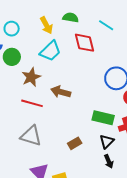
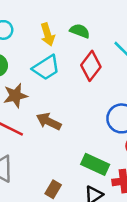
red diamond: (85, 43) -> (91, 66), turned 40
brown rectangle: (75, 143) -> (53, 189), turned -40

